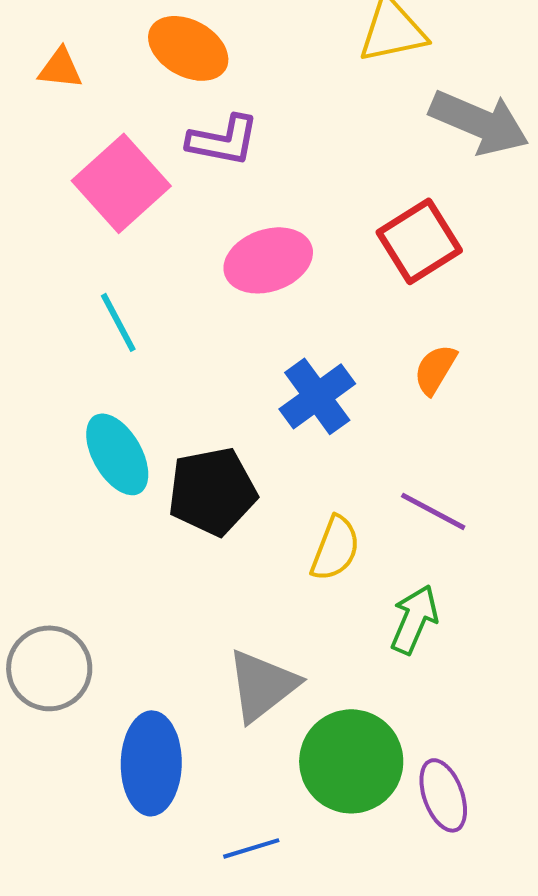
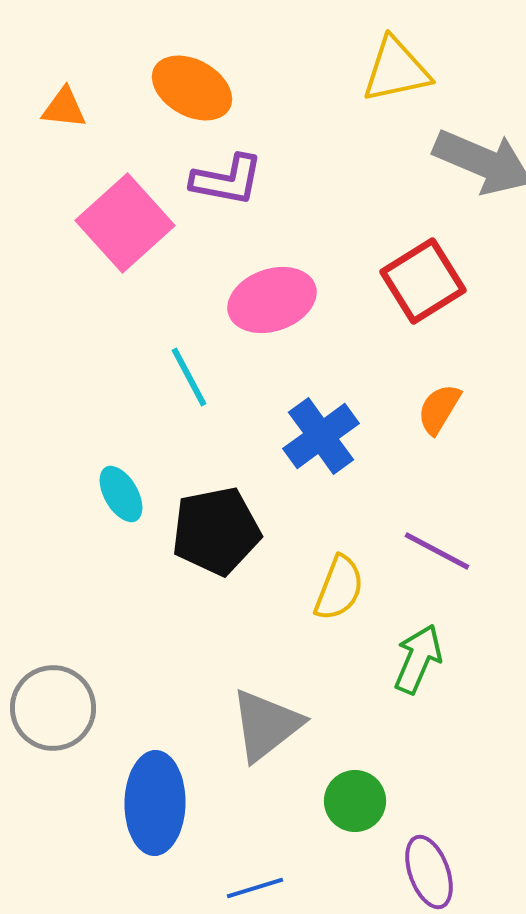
cyan line: (118, 322) -> (189, 377), moved
cyan ellipse: (117, 454) -> (121, 494), size x0.7
green circle: (351, 761) -> (355, 801), size x0.6
purple ellipse: (443, 795) -> (429, 872), moved

